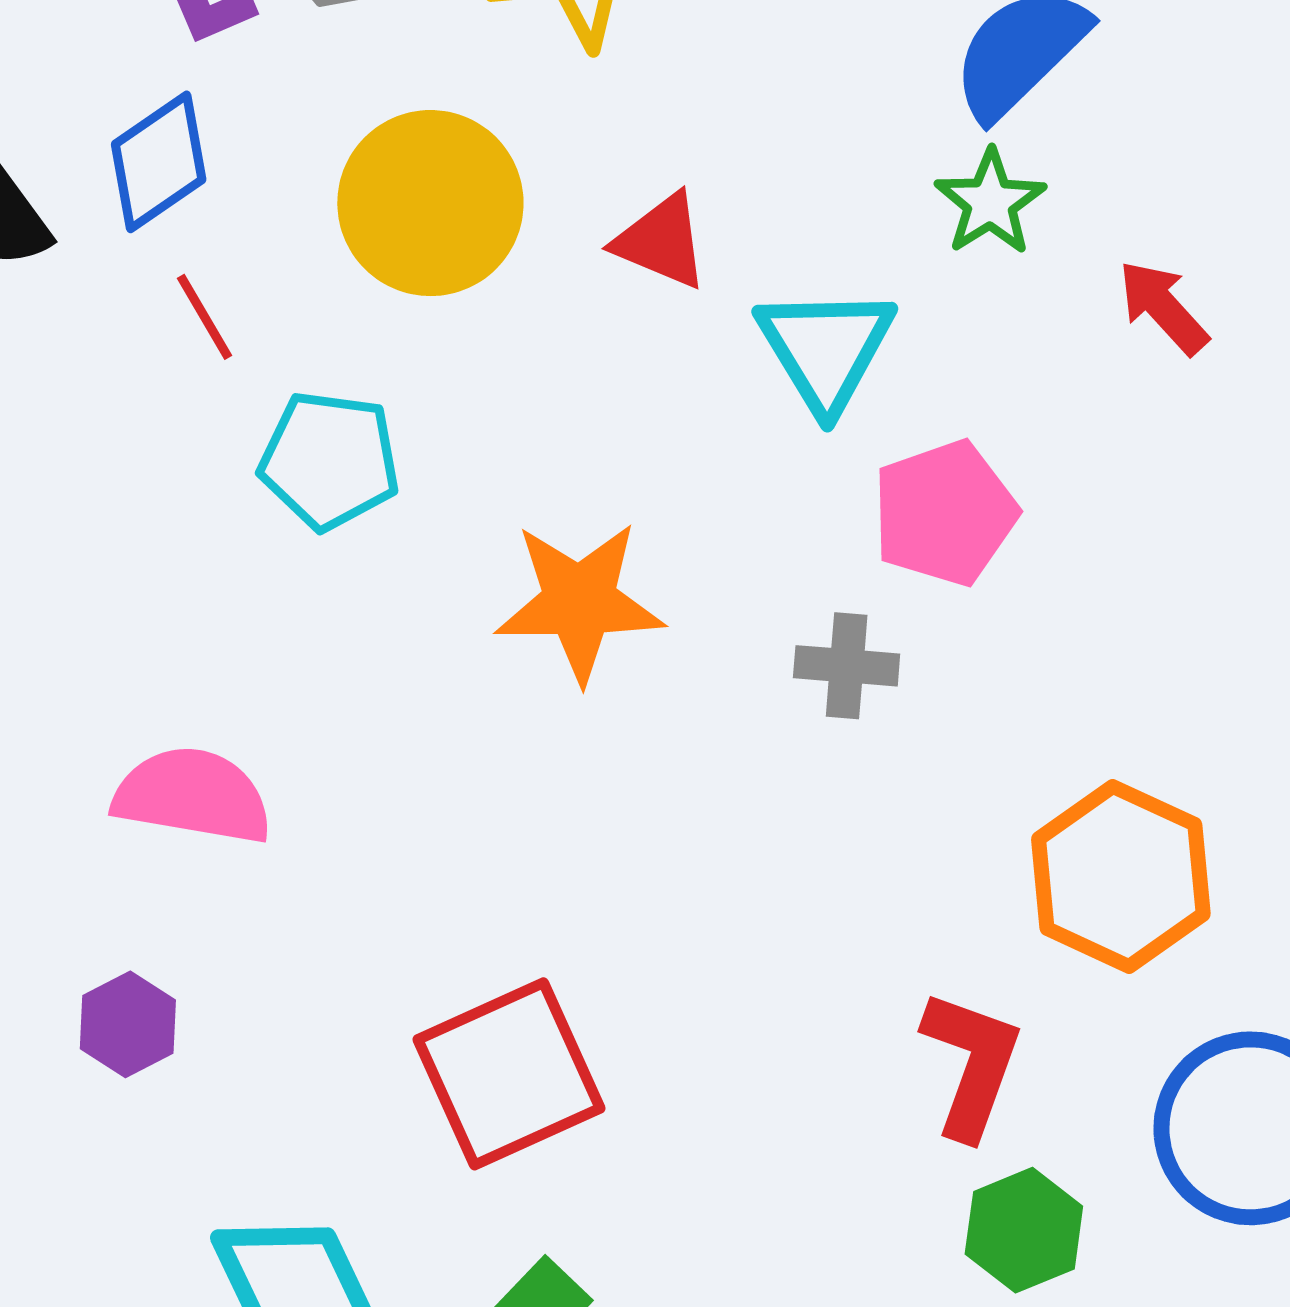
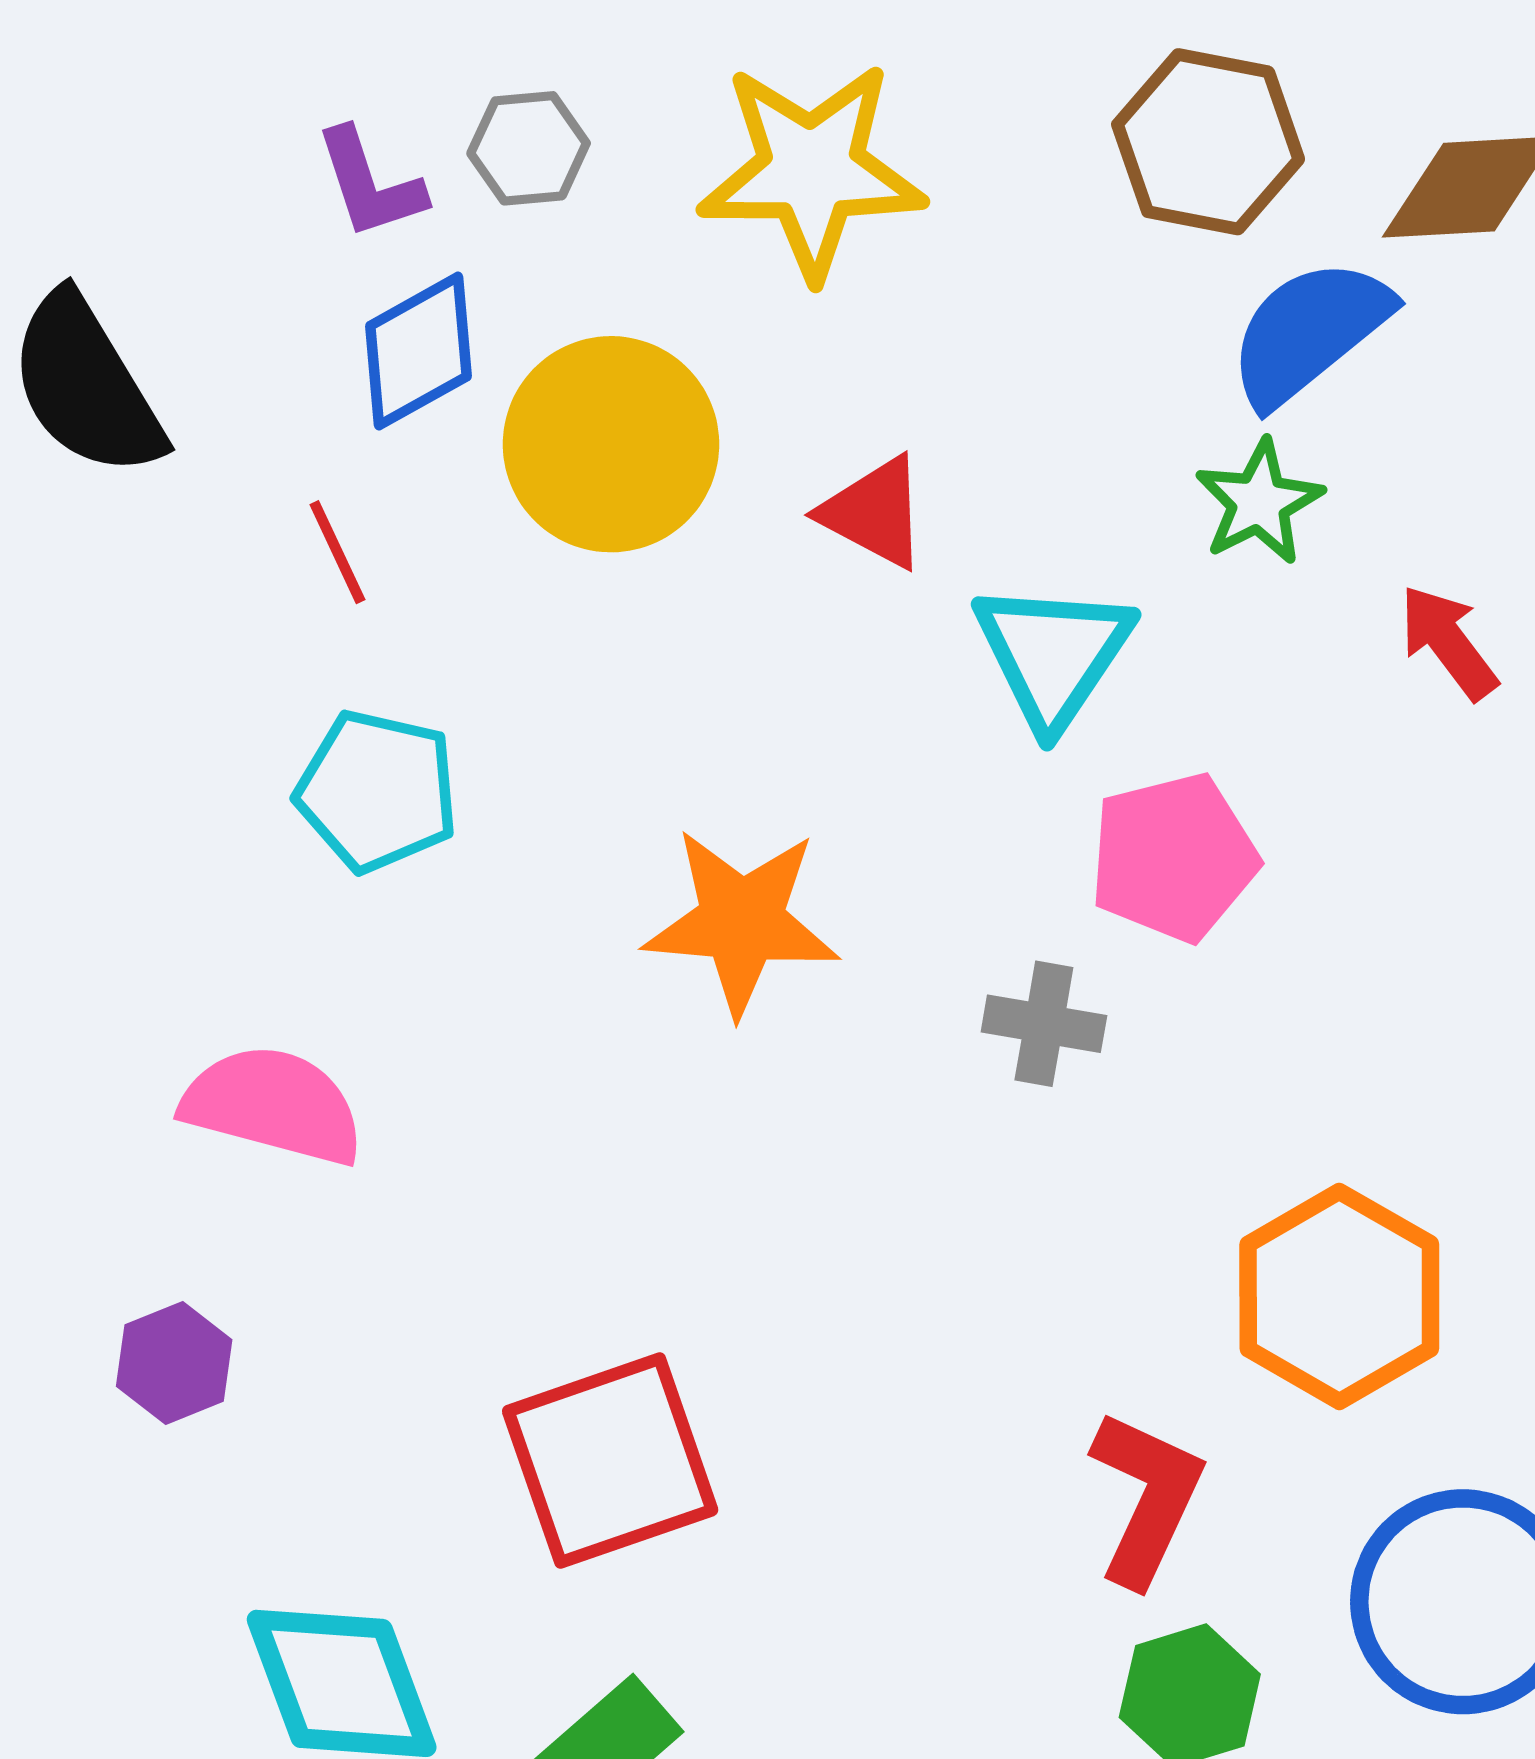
blue diamond: (159, 162) -> (418, 351), moved
cyan pentagon: (330, 460) -> (377, 791), moved

